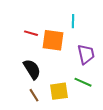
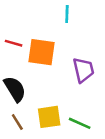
cyan line: (73, 21) -> (67, 14), moved
green line: (83, 82) -> (80, 123), moved

